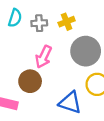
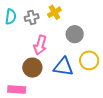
gray circle: (86, 51) -> (75, 34), size x0.7
blue triangle: (70, 103) -> (63, 67), moved

